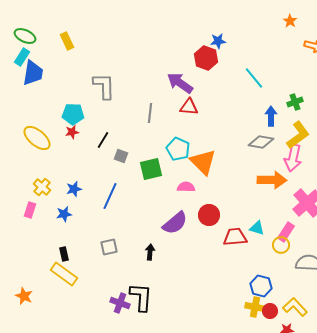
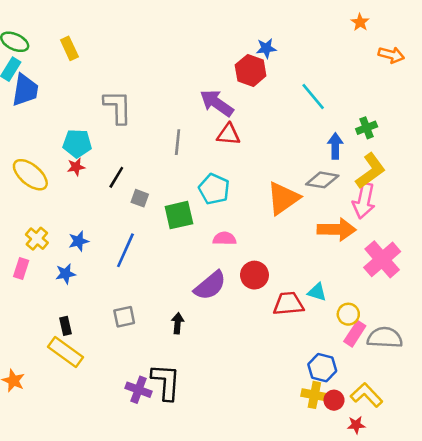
orange triangle: (203, 162) -> (283, 198), moved, turned 40
pink rectangle: (286, 232) -> (355, 334), moved

